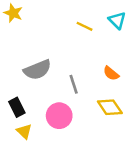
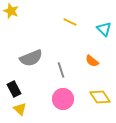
cyan triangle: (117, 20) -> (104, 29), moved
yellow diamond: (110, 107) -> (100, 97), moved
pink circle: (59, 116) -> (63, 99), moved

